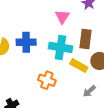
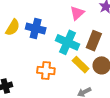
orange cross: (47, 80) -> (46, 71), turned -30

